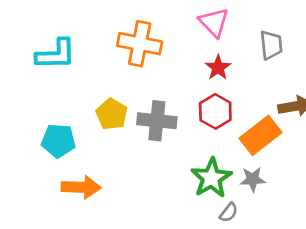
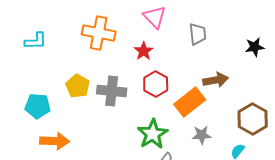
cyan L-shape: (56, 54) -> (36, 41), size x0.7
red star: (218, 68) -> (144, 51), moved
gray star: (253, 179) -> (202, 135), moved

